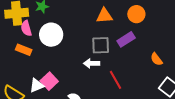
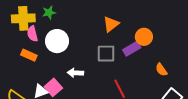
orange circle: (136, 14) -> (144, 37), moved
orange triangle: (104, 16) -> (111, 24), turned -36
white arrow: (92, 63) -> (75, 73), moved

